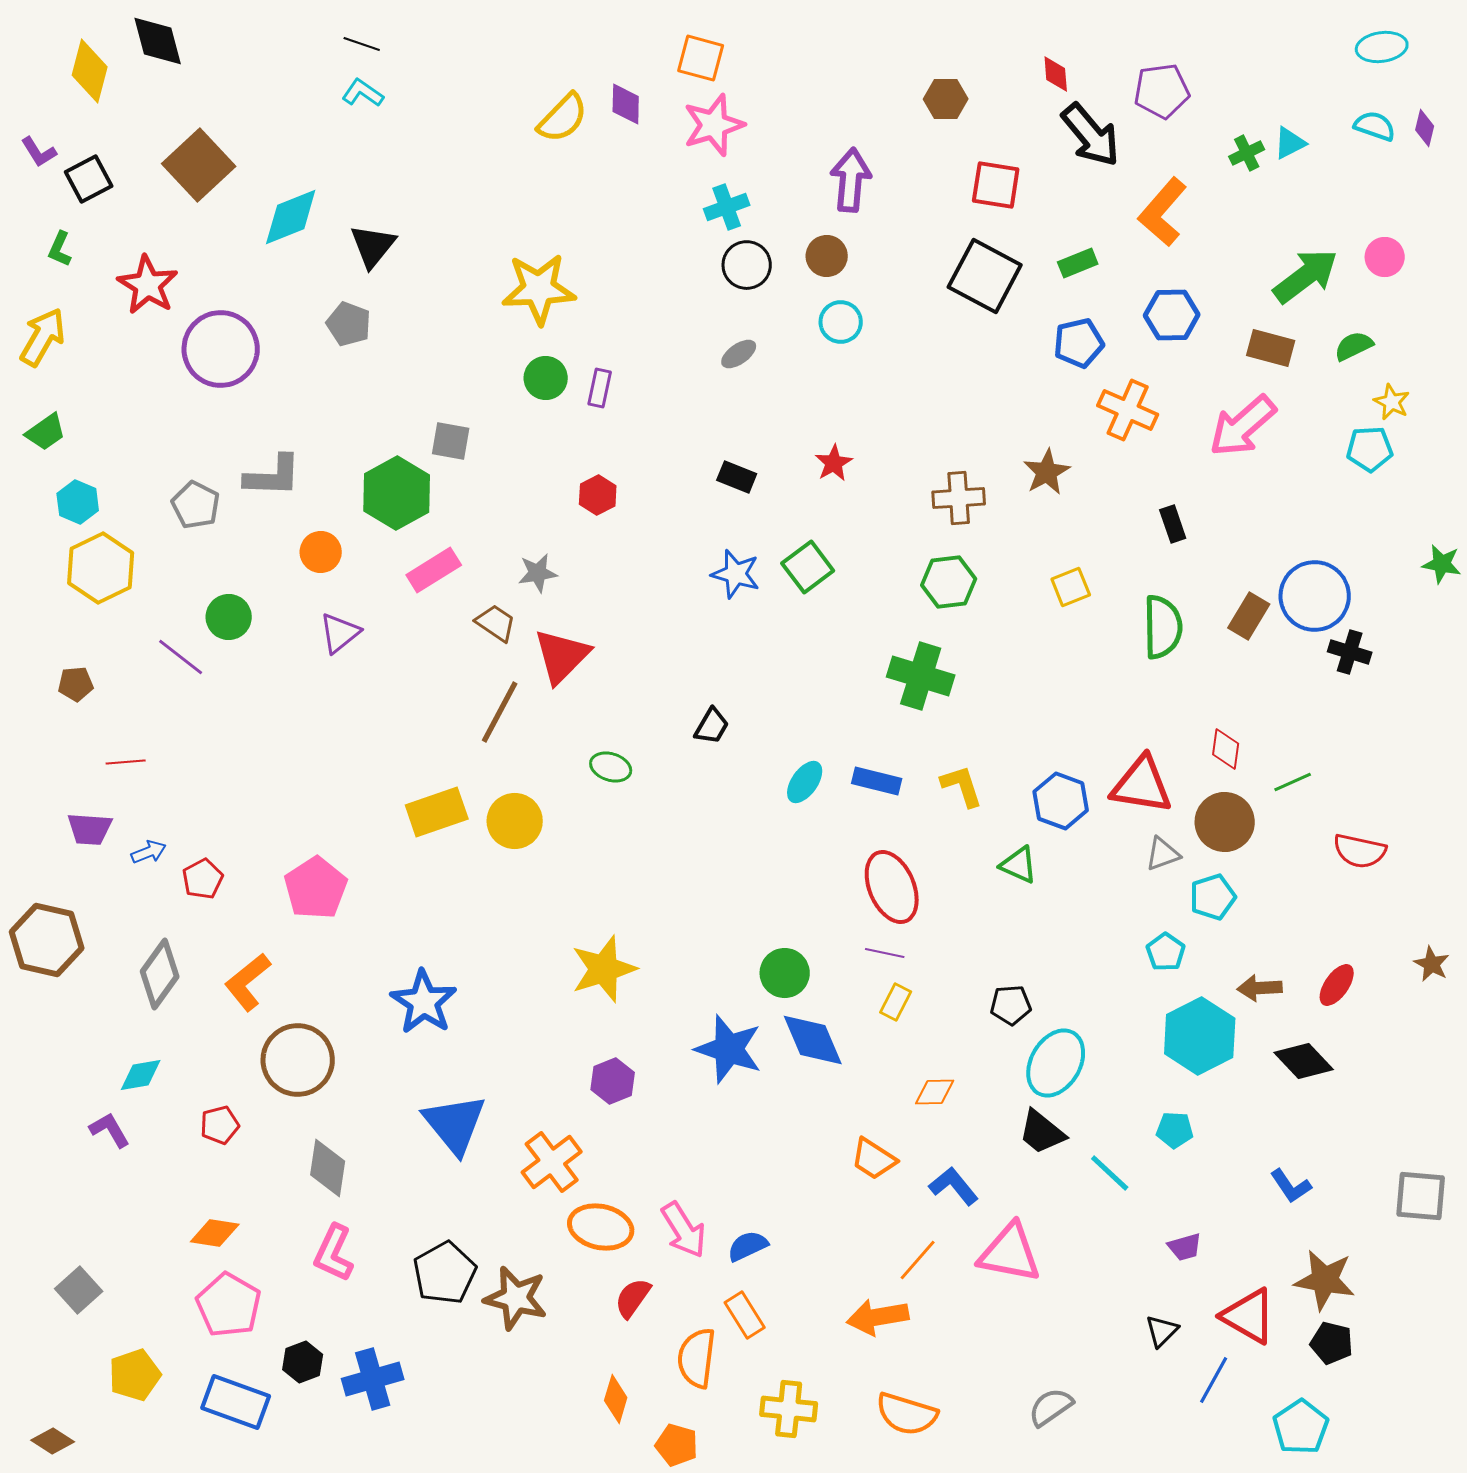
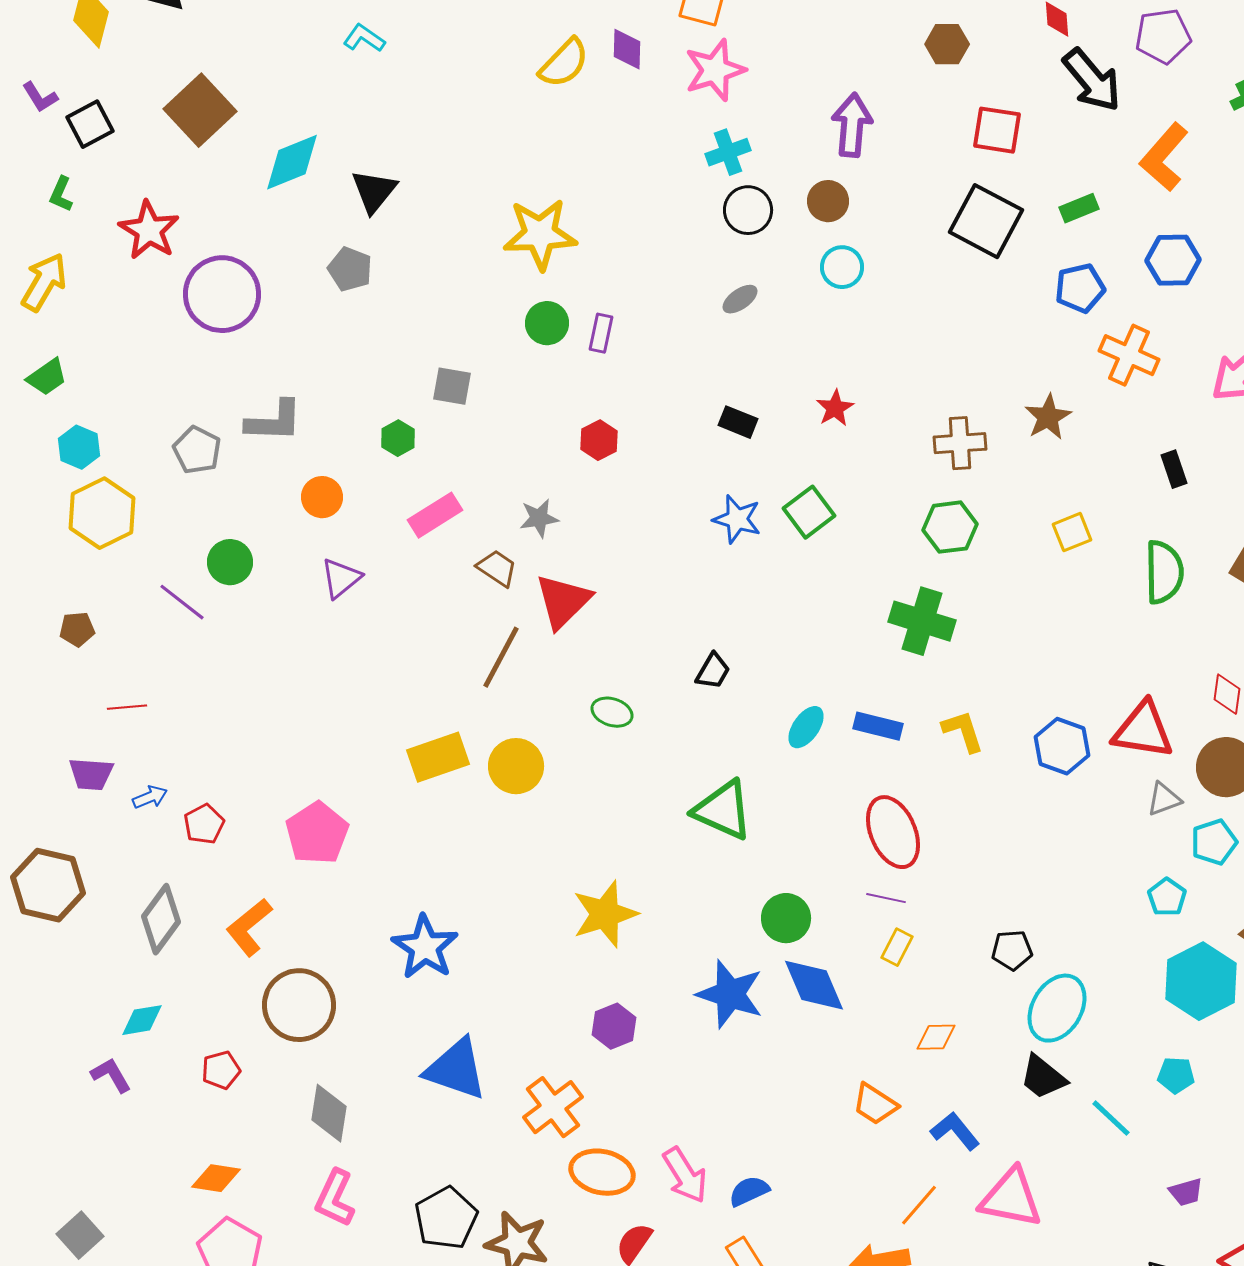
green hexagon: (397, 493) -> (398, 438), size x0.5
green triangle: (1019, 865) -> (723, 810), moved, size x1.6
blue triangle: (455, 1124) -> (456, 1069), turned -32

